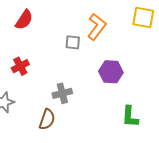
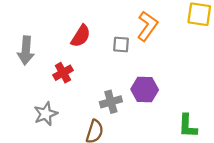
red semicircle: (24, 20) -> (81, 36), moved
purple hexagon: (111, 72) -> (145, 89), moved

